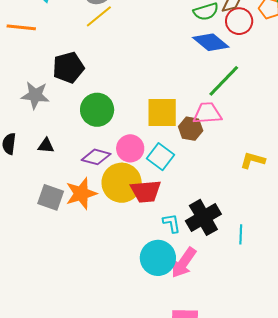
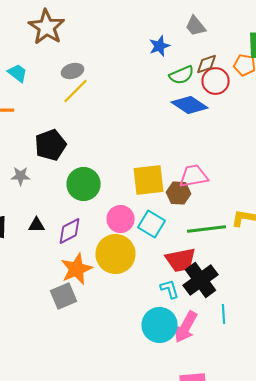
green line: (224, 81) -> (206, 229), moved, turned 45
gray star: (35, 95) -> (20, 176), size x0.7
purple diamond: (96, 157) -> (70, 231), moved, turned -36
red trapezoid: (146, 191) -> (180, 260), moved
gray square: (51, 197) -> (64, 296), moved, turned -36
cyan line: (241, 234) -> (224, 314), moved

